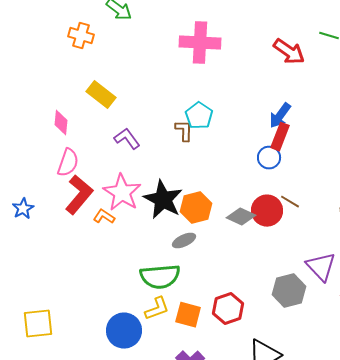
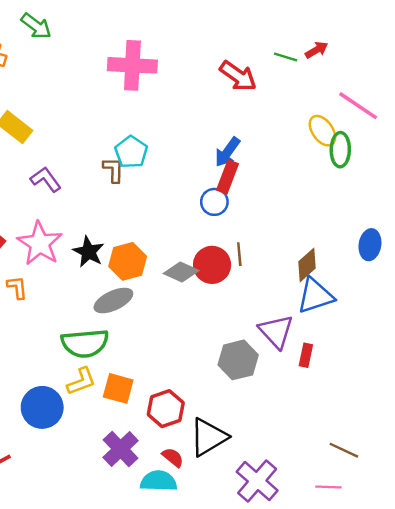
black star: (163, 200) -> (88, 252), size x0.7
brown line: (290, 202) -> (239, 254), turned 54
orange L-shape: (104, 217) -> (17, 287), moved, turned 50
gray ellipse: (184, 241) -> (113, 301), size x1.4
red hexagon: (228, 309) -> (166, 409), moved

